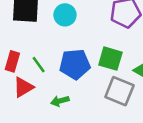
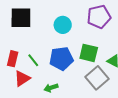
cyan circle: (65, 15) -> (63, 25), moved
gray square: (119, 91) -> (97, 78), turned 30

